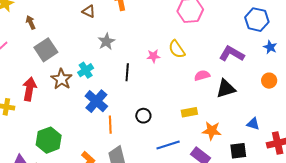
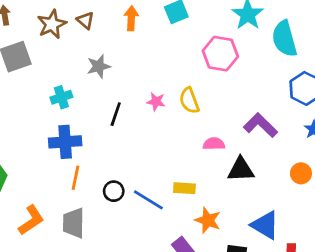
brown star: (62, 79) -> (52, 24), moved
blue cross: (96, 101) -> (65, 142), turned 30
black circle: (143, 116) -> (114, 191), moved
blue triangle: (253, 124) -> (265, 225), size x1.6
blue line: (168, 145) -> (148, 200), moved, turned 35

